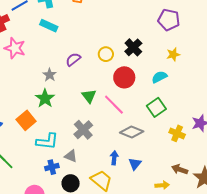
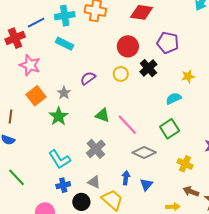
purple pentagon: (169, 20) -> (168, 43), moved
red circle: (124, 77) -> (128, 46), moved
green triangle: (89, 96) -> (103, 115), turned -35
orange square: (26, 120) -> (36, 96), moved
yellow cross: (177, 133) -> (185, 164), moved
cyan L-shape: (47, 141) -> (59, 159), turned 50
gray triangle: (71, 156) -> (94, 182), moved

